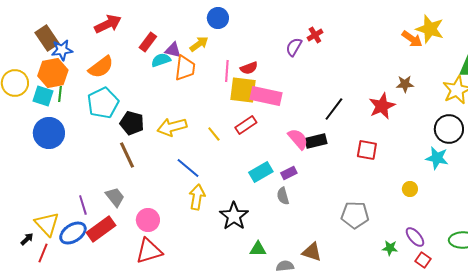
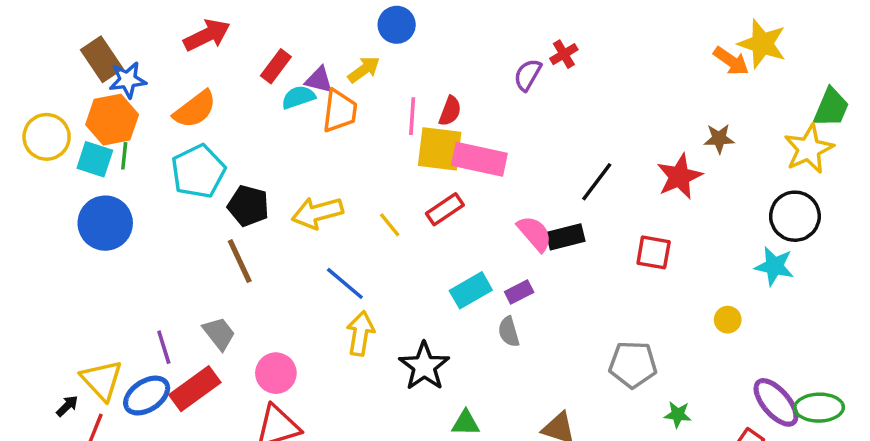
red semicircle: (249, 68) -> (450, 111), turned -48
purple ellipse: (415, 237) -> (776, 402), moved, size x1.4
green star: (390, 248) -> (678, 414), moved

